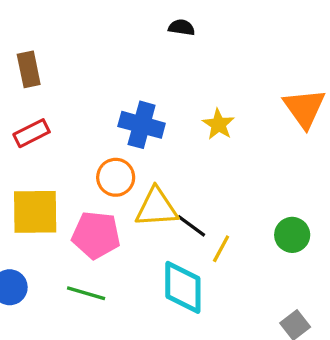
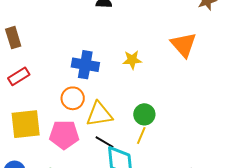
yellow star: (218, 124) -> (132, 60), turned -30
black line: (191, 226) -> (104, 142), moved
green circle: (292, 235) -> (144, 114), moved

